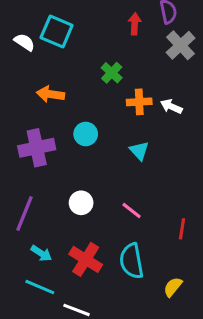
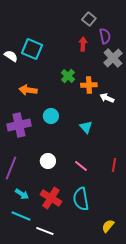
orange cross: (139, 102) -> (89, 85), moved
red line: (182, 229) -> (114, 165), moved
yellow semicircle: (173, 287) -> (108, 226), moved

